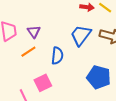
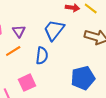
blue trapezoid: (81, 35) -> (54, 30), moved
blue pentagon: (99, 77) -> (83, 78), turned -30

